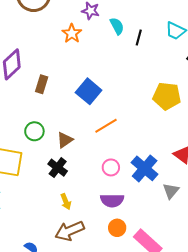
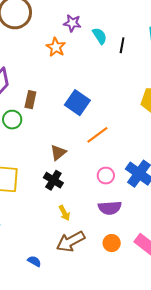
green circle: (34, 131) -> (12, 120), moved
orange circle: (117, 228) -> (112, 243), moved

